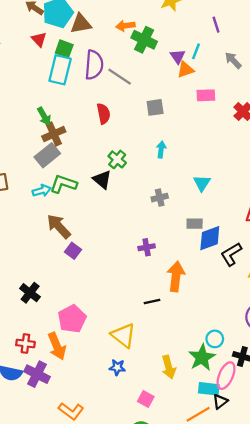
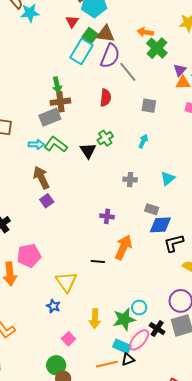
brown triangle: (81, 24) -> (106, 34), moved

